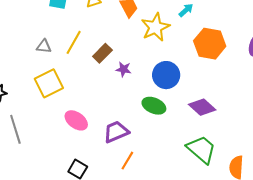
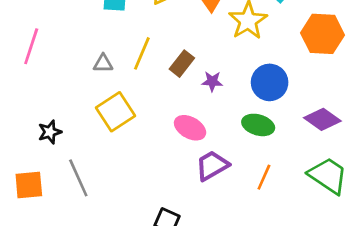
pink ellipse: (76, 120) -> (190, 128), moved
orange line: (127, 161) -> (264, 177), moved

